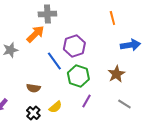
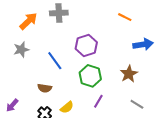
orange line: (112, 18) -> (125, 17), turned -48
orange arrow: (35, 34) -> (28, 21), moved
blue line: (54, 61) -> (55, 61), moved

